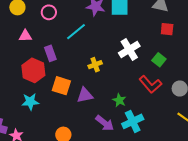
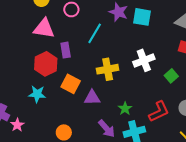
cyan line: (76, 32) -> (95, 33), turned -30
pink triangle: (25, 36) -> (44, 28), size x1.6
yellow cross: (95, 65) -> (108, 69), size x1.5
red L-shape: (150, 84) -> (159, 112), moved, turned -85

